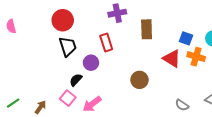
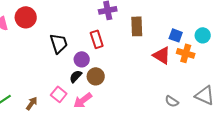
red circle: (63, 20) -> (26, 17), moved
black semicircle: (76, 80) -> (76, 76), moved
brown circle: (140, 80) -> (96, 76), moved

